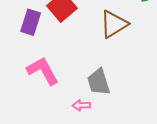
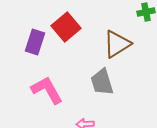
gray trapezoid: (99, 82) -> (102, 82), moved

